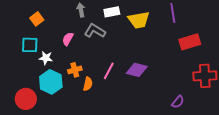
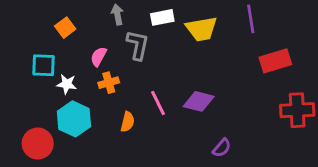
orange square: (37, 19) -> (65, 28), moved
gray L-shape: (95, 31) -> (138, 45), turned 70
orange cross: (75, 70) -> (109, 83), moved
pink line: (109, 71) -> (158, 103), turned -54
purple semicircle: (178, 102) -> (222, 148), moved

